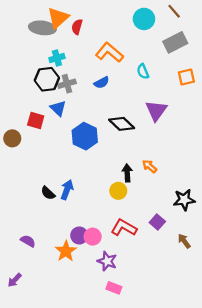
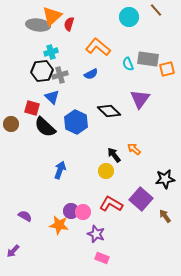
gray rectangle: (175, 42) -> (148, 59), moved, turned 35
black arrow: (127, 173) -> (114, 155), turned -35
black semicircle: (48, 193) -> (45, 127), moved, size x1.6
purple square: (157, 222) -> (141, 199), size x1.6
orange star: (66, 251) -> (59, 225), turned -30

